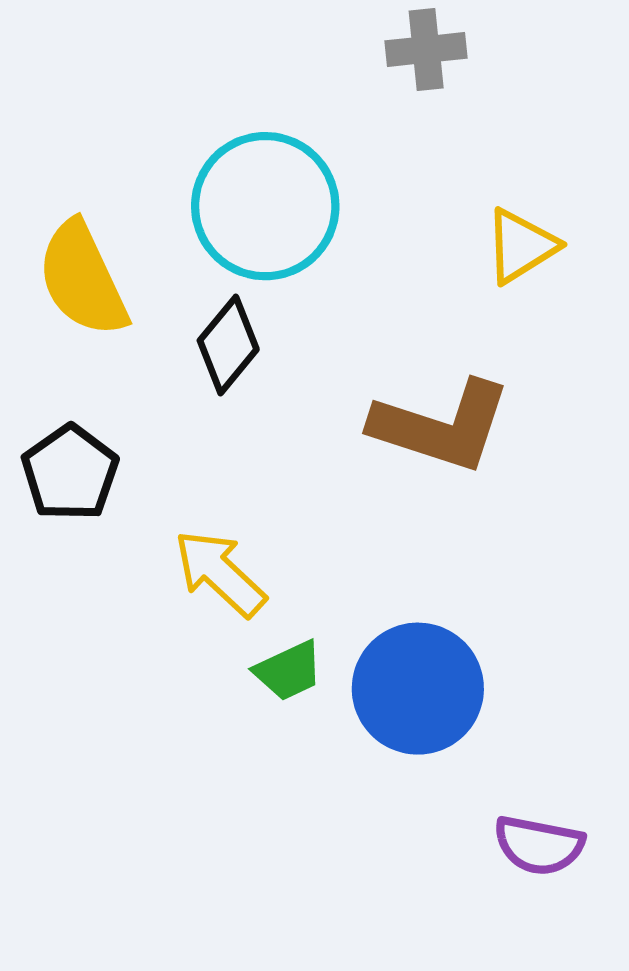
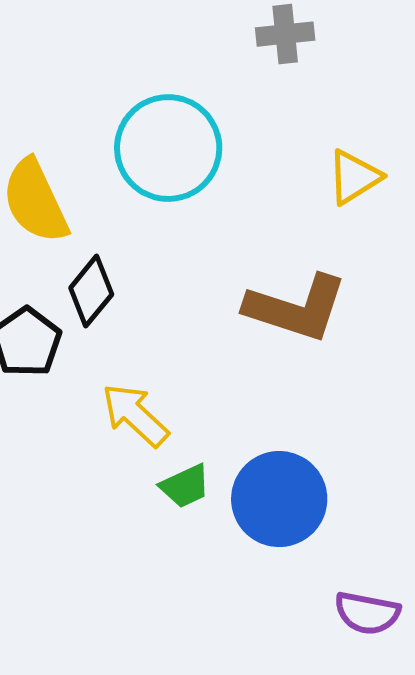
black diamond: (228, 345) -> (91, 291), moved

